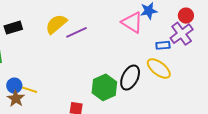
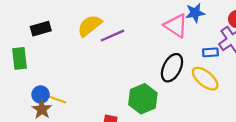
black ellipse: (130, 78) -> (172, 68), moved

